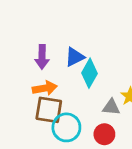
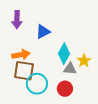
purple arrow: (42, 57) -> (17, 20), moved
cyan diamond: (89, 73) -> (64, 54), moved

